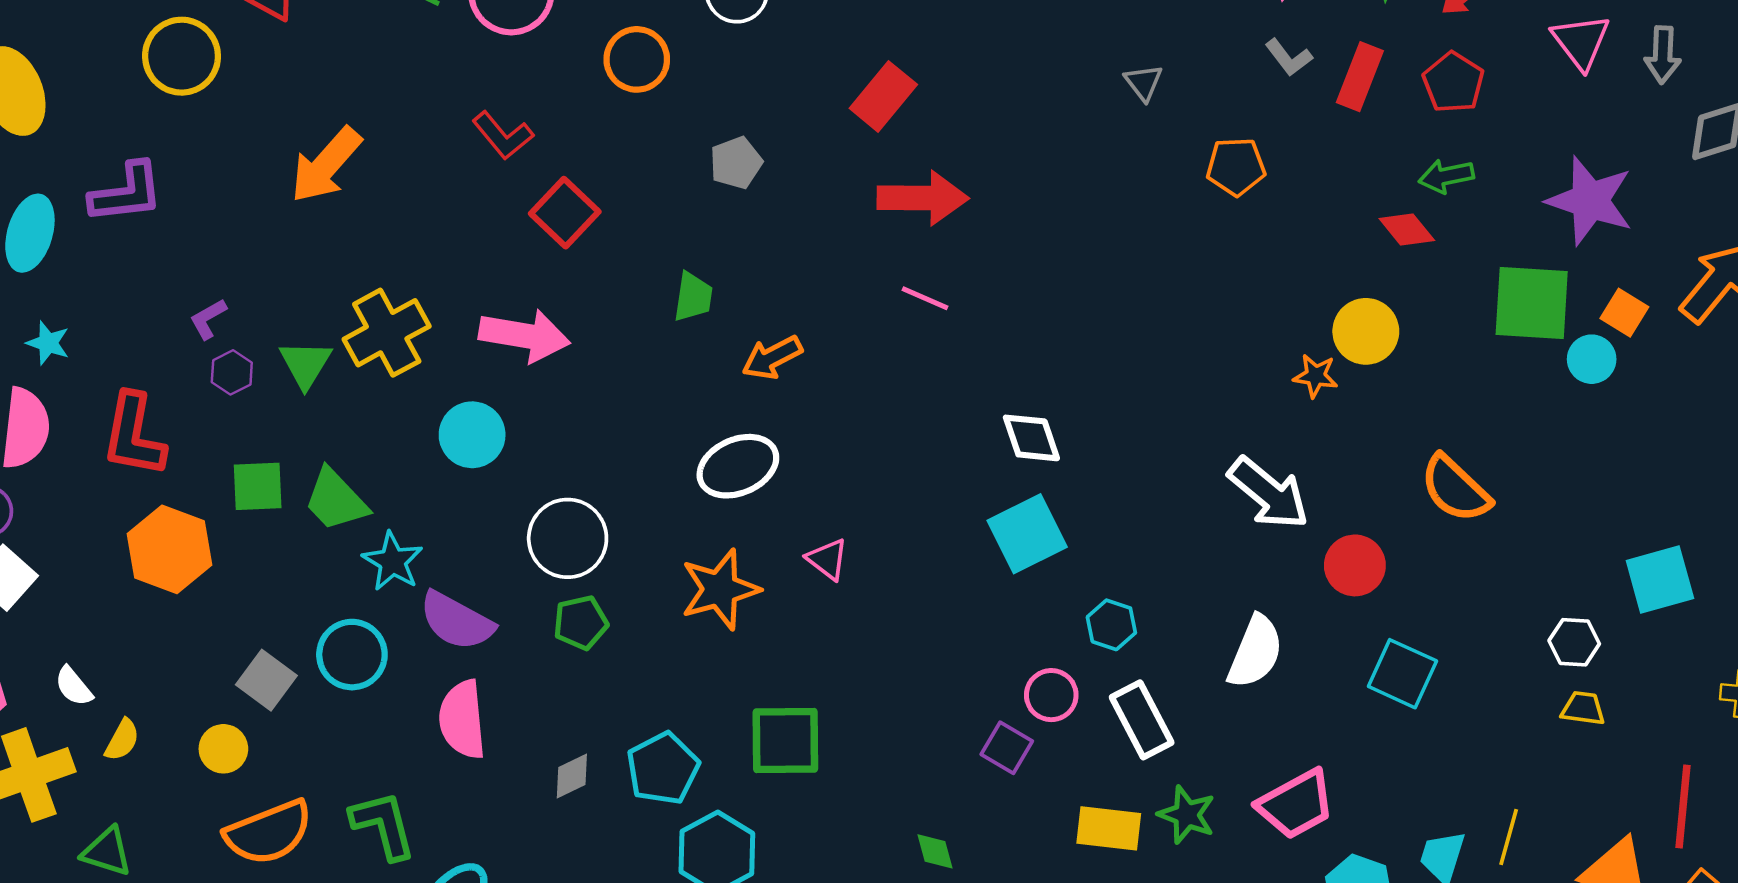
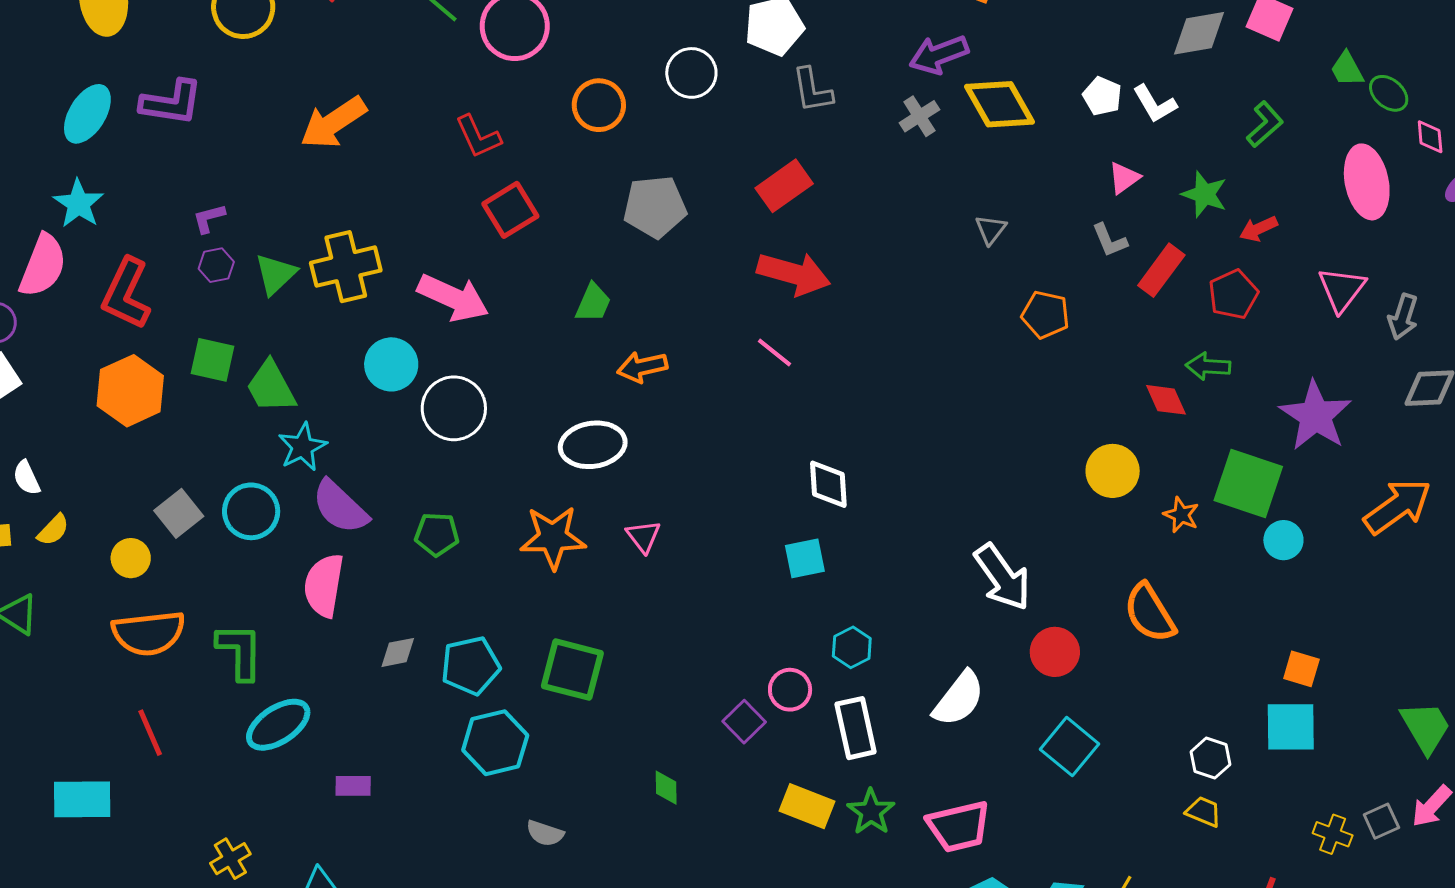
gray pentagon: (736, 163) -> (655, 207), size x1.5
orange square: (1624, 313) -> (1301, 669), moved, turned -30
cyan star: (48, 343) -> (78, 204), size x1.4
orange star: (1316, 376) -> (1181, 515), moved
cyan square: (1027, 534) -> (805, 558), size x0.7
white circle: (568, 538) -> (454, 408), moved

